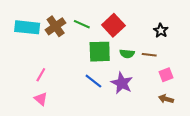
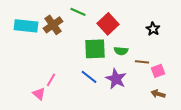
green line: (82, 24) -> (78, 12), moved
brown line: (149, 55) -> (142, 62), moved
pink line: (41, 75) -> (51, 80), moved

